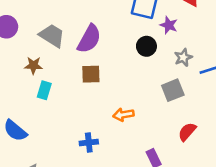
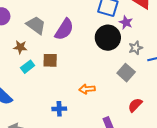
black circle: (146, 46) -> (108, 38), size x1.6
brown square: (91, 74) -> (50, 60), moved
cyan rectangle: (44, 90) -> (28, 67), turned 32
gray square: (173, 90) -> (126, 73), turned -30

